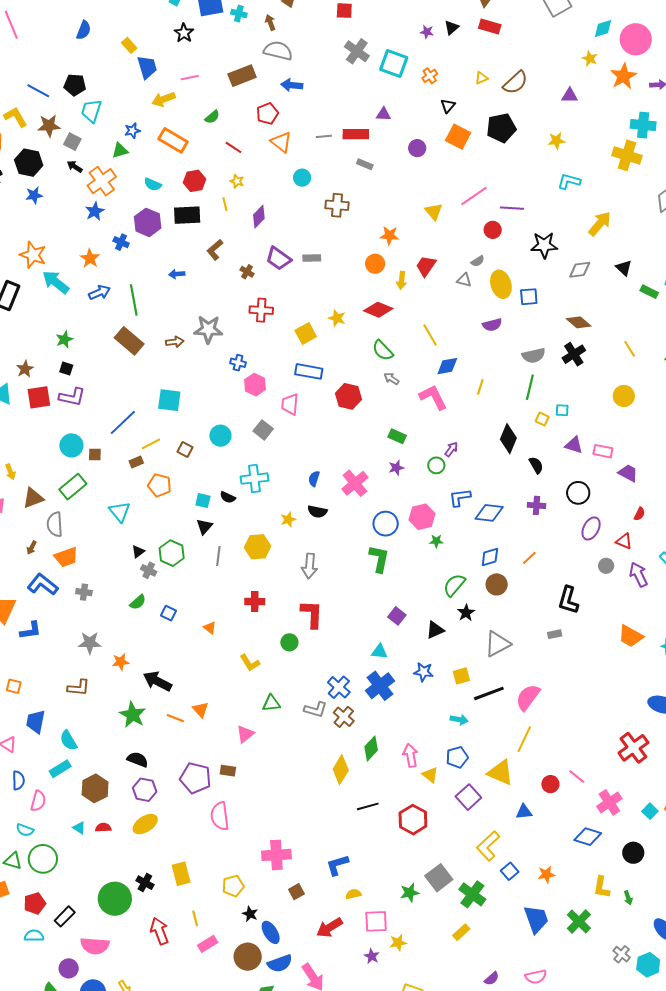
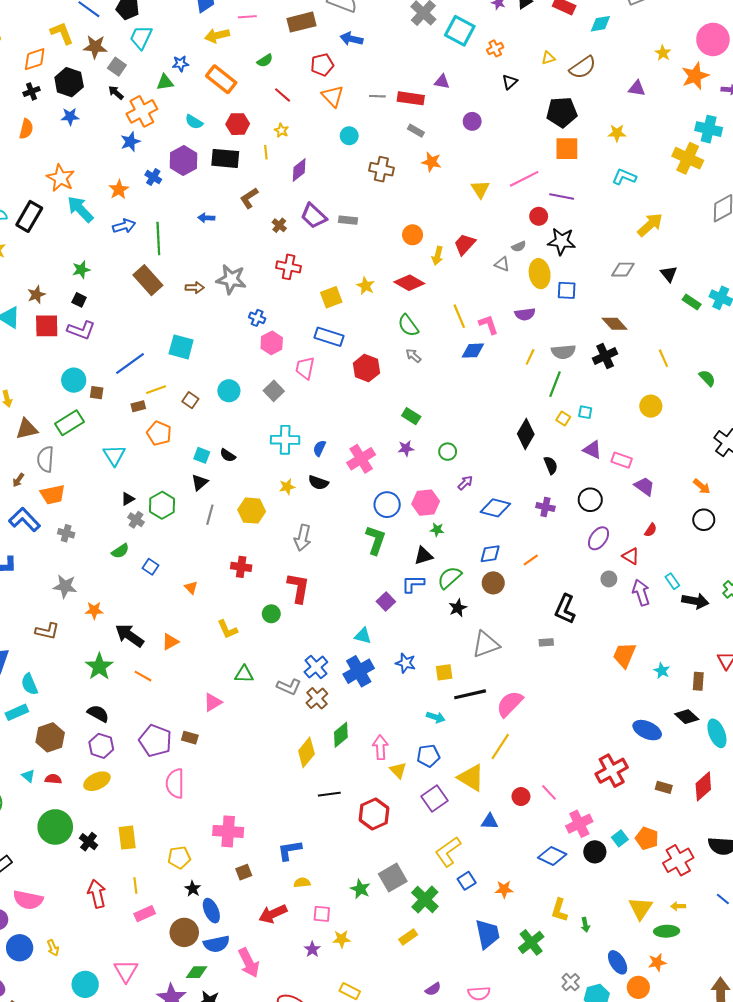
cyan diamond: (603, 28) -> (600, 24), moved
orange square: (458, 137) -> (567, 149), moved, turned -35
orange star: (390, 236) -> (431, 162), moved
black star: (544, 245) -> (562, 241), moved
yellow line: (480, 387) -> (530, 357), moved
pink L-shape: (433, 397) -> (488, 325), moved, size x0.7
purple arrow: (451, 449) -> (465, 483), moved
cyan cross: (254, 479) -> (285, 440), moved
blue L-shape: (460, 498) -> (413, 584), moved
black triangle: (435, 630) -> (423, 556), moved
orange trapezoid: (631, 636) -> (624, 655), turned 76
orange triangle: (201, 710) -> (170, 642), moved, turned 36
black circle: (633, 853) -> (595, 852), moved
green star: (410, 893) -> (360, 889), turned 30
green circle: (115, 899) -> (55, 827), moved
pink square: (376, 921) -> (322, 914), size x0.7

